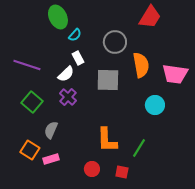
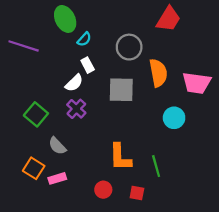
purple line: (27, 65) -> (24, 46), moved
gray semicircle: (51, 130) -> (57, 146), turned -66
green line: (139, 148) -> (156, 166), turned -48

